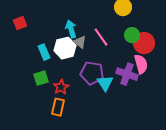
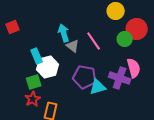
red circle: (144, 43) -> (137, 29), moved
white hexagon: (65, 48) -> (48, 67), moved
cyan triangle: (105, 83) -> (98, 87), turned 48
red star: (61, 87) -> (33, 99), moved

